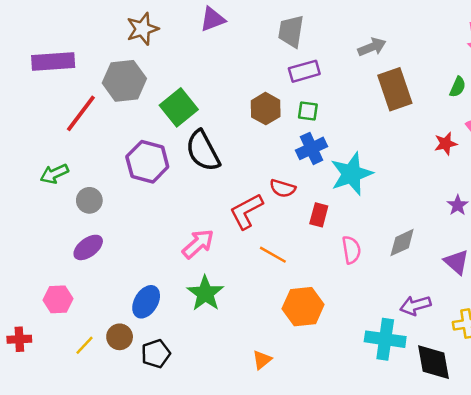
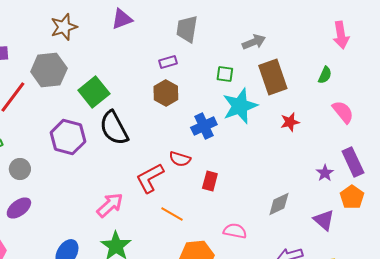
purple rectangle: (304, 71) -> (168, 62), moved, size x0.7
green square: (308, 111) -> (225, 74), moved
red star: (446, 144) -> (290, 122), moved
cyan star: (351, 174) -> (240, 106), moved
pink semicircle: (351, 250) -> (235, 231), moved, turned -70

